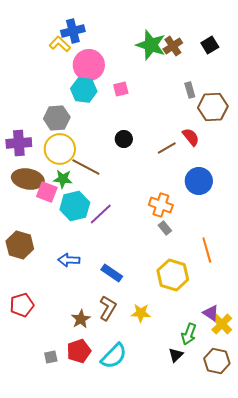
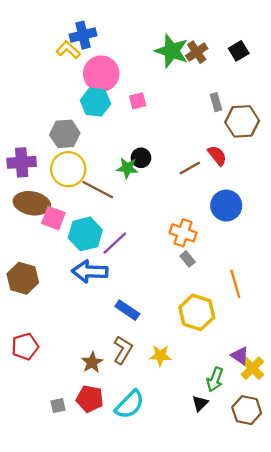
green star: (63, 179) -> (127, 168), moved
blue arrow: (69, 260) -> (90, 271), moved, size x1.4
red pentagon: (79, 351) -> (90, 399), turned 30

